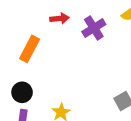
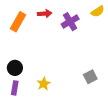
orange rectangle: (30, 49) -> (18, 22), moved

